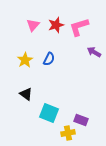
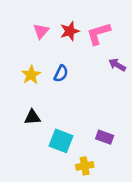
black triangle: (26, 94) -> (32, 117), turned -40
purple rectangle: (81, 120) -> (105, 137), moved

